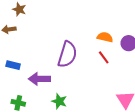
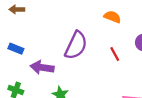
orange semicircle: (105, 37) -> (112, 17), moved

